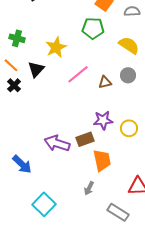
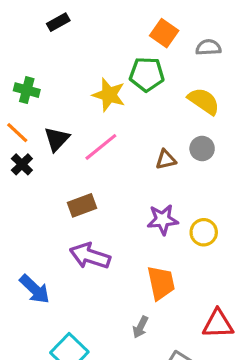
yellow star: (56, 47) -> (109, 95), moved, turned -30
pink line: (78, 74) -> (101, 147), moved
brown rectangle: (85, 139) -> (82, 205), moved

